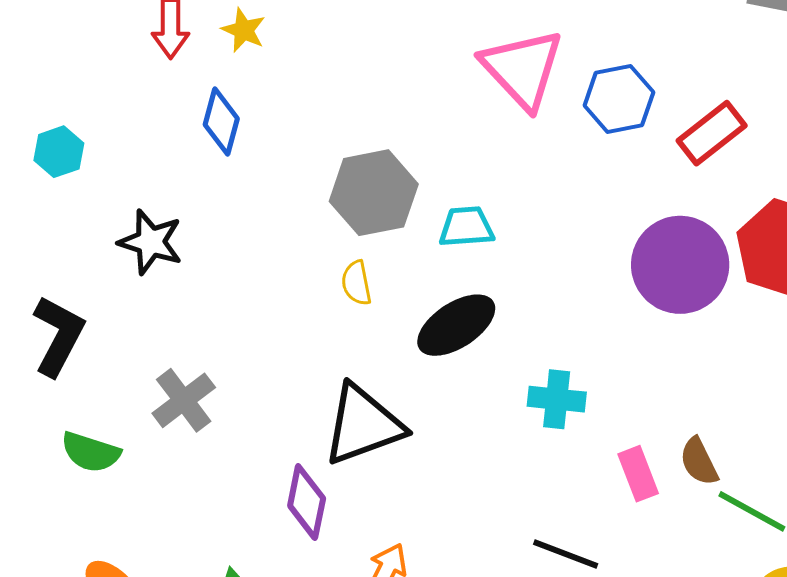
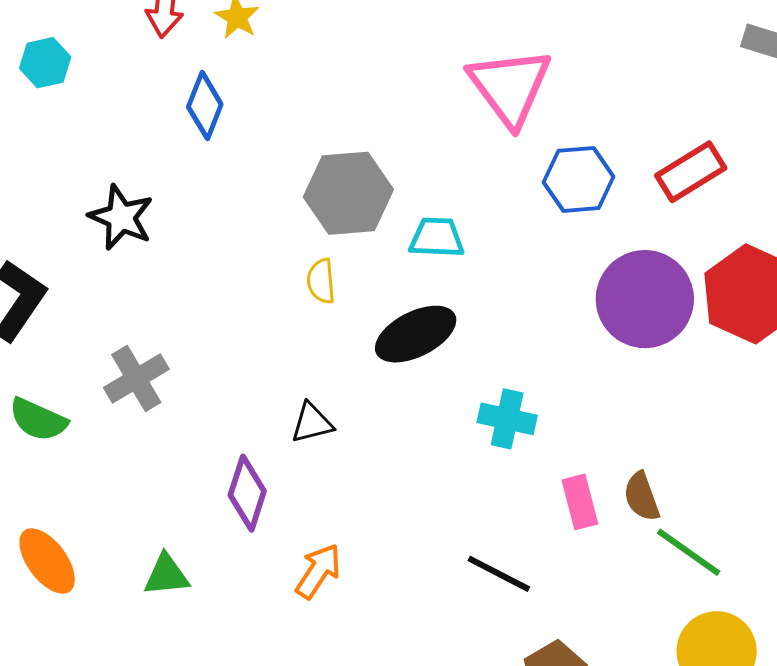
blue hexagon: (619, 99) -> (579, 179), moved
cyan hexagon: (59, 152) -> (45, 63), moved
black triangle: (363, 425) -> (312, 423), size x0.5

